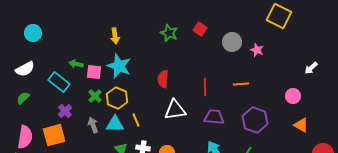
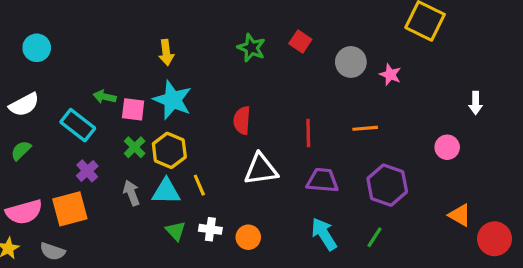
white arrow: (311, 68) -> (476, 103), turned -48
orange triangle: (301, 125) -> (460, 215), moved
pink semicircle: (25, 137) -> (24, 212), turned 65

